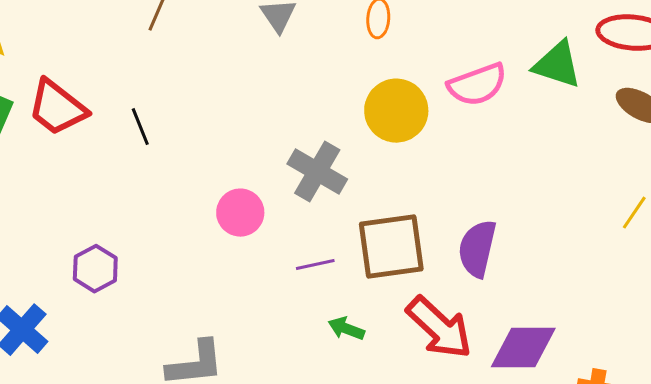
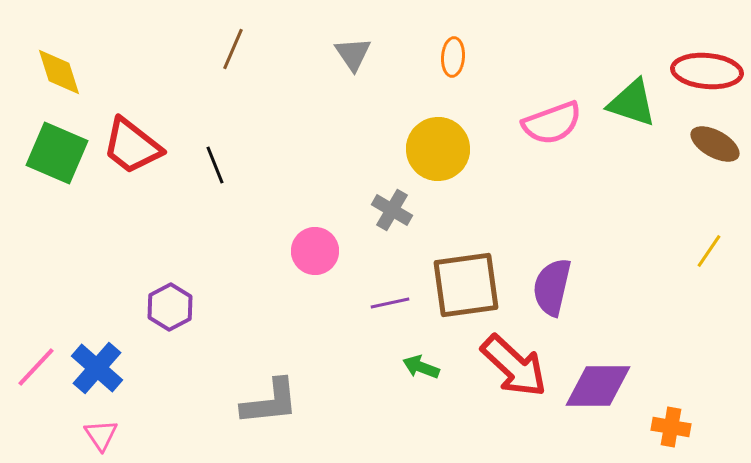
yellow circle: (396, 111) -> (438, 149), moved
gray cross: (317, 172) -> (392, 210), size x0.7

